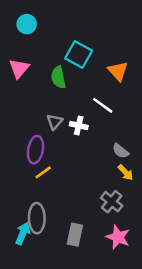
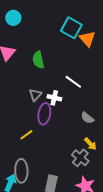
cyan square: (79, 55) -> (71, 28), moved
orange triangle: (118, 71) -> (87, 39), moved
purple ellipse: (36, 150) -> (44, 114), moved
yellow arrow: (126, 172) -> (90, 144), moved

